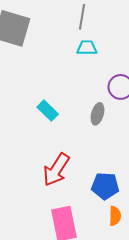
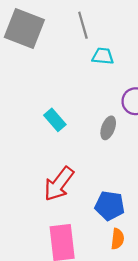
gray line: (82, 17) -> (83, 25), moved, turned -30

